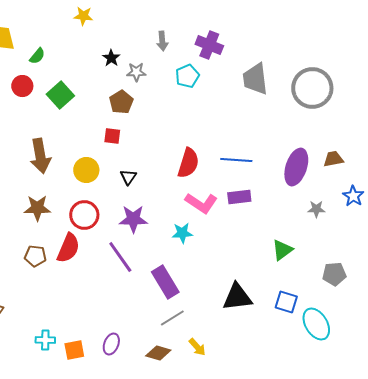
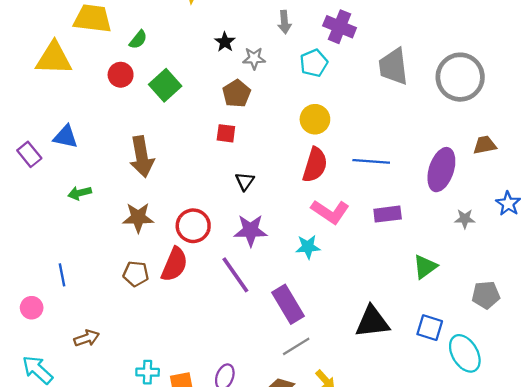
brown trapezoid: (333, 159) -> (485, 145), moved
yellow circle: (86, 170) -> (315, 119), moved
purple rectangle: (239, 197) -> (388, 214), moved

